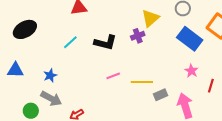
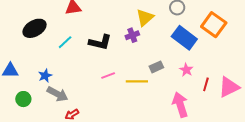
black ellipse: (25, 29) -> (34, 28), moved
gray rectangle: (160, 95) -> (156, 67), moved
gray arrow: (51, 99) -> (58, 94), moved
green circle: (31, 111) -> (23, 99), moved

